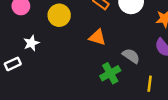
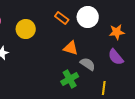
orange triangle: (97, 37) -> (71, 48), moved

